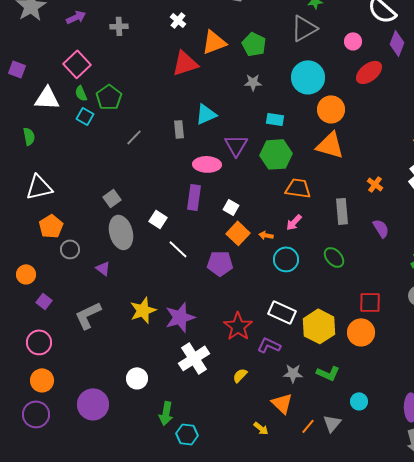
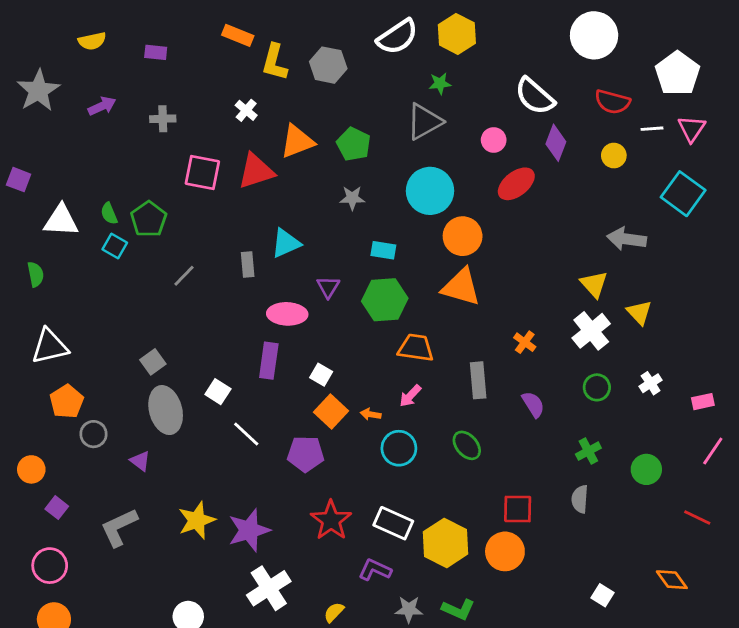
pink square: (77, 64) -> (202, 172), moved, turned -36
purple triangle: (236, 145) -> (328, 287), size x0.7
red star: (238, 326) -> (331, 520), moved

